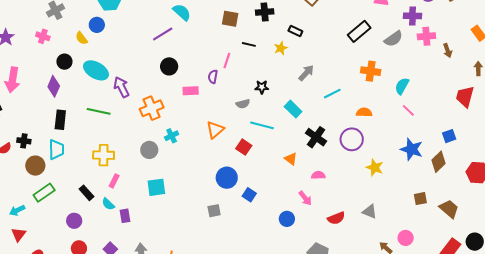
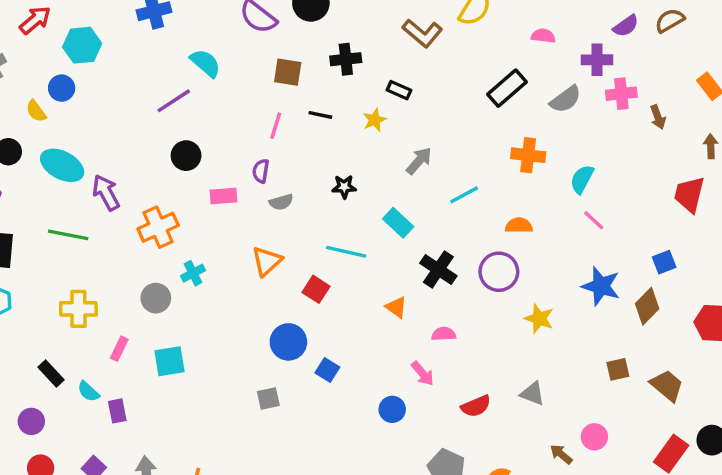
pink line: (227, 61) -> (276, 126), moved
gray semicircle: (243, 104) -> (281, 202), moved
pink rectangle: (114, 181) -> (119, 349), moved

